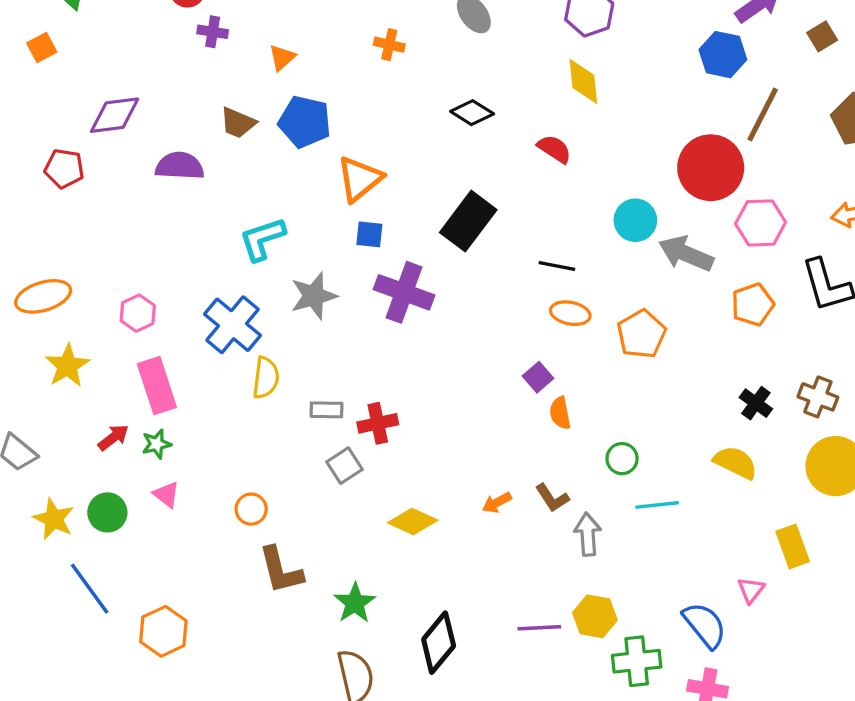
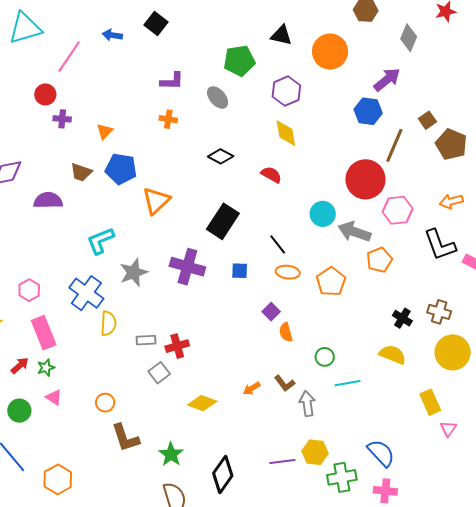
brown square: (822, 36) -> (427, 120), moved
blue square: (369, 234) -> (240, 271), moved
black line: (557, 266) -> (278, 244), turned 45
orange pentagon: (753, 304) -> (379, 260), moved
pink triangle: (751, 590) -> (448, 429), moved

